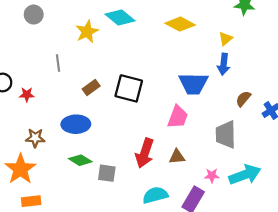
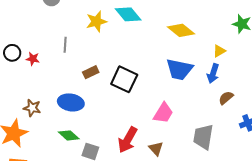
blue trapezoid: (193, 84) -> (179, 69), moved
red star: (27, 95) -> (33, 59), moved
brown semicircle: (243, 99) -> (226, 98), moved
brown triangle: (177, 157) -> (156, 149), turned 42

